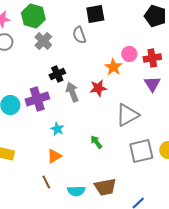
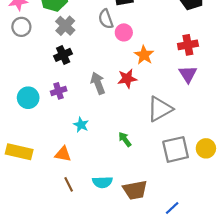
pink circle: (129, 54) -> (124, 32), moved
black cross: (57, 74) -> (63, 55), moved
purple cross: (37, 99) -> (59, 91), size x0.6
orange triangle: (54, 156) -> (63, 154), moved, turned 42
cyan semicircle: (76, 191) -> (102, 182), moved

